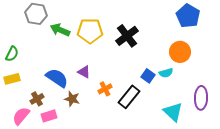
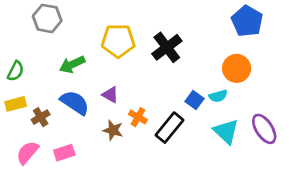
green arrow: (60, 30) -> (72, 64), moved, turned -48
orange cross: (105, 89) -> (138, 117), turned -32
purple ellipse: (201, 98) -> (264, 129), turned -35
brown cross: (37, 99) -> (41, 117), moved
brown star: (72, 99) -> (113, 130), moved
cyan triangle: (173, 112) -> (226, 132), moved

